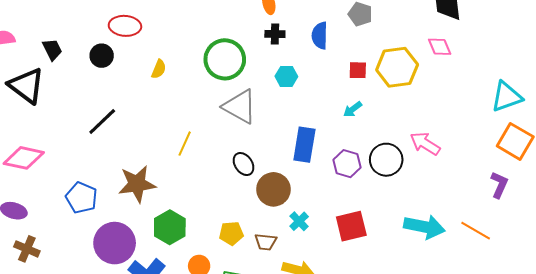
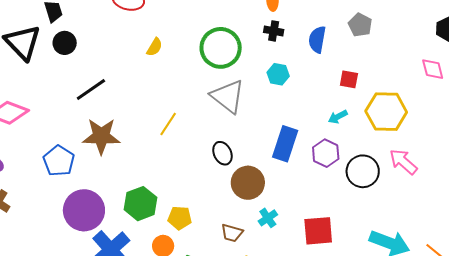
black circle: (102, 56) -> (65, 43), moved
yellow hexagon: (397, 67) -> (386, 112), moved
purple hexagon: (347, 164) -> (326, 153), moved
brown star: (137, 184) -> (101, 136), moved
yellow pentagon: (231, 233) -> (180, 218), moved

